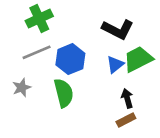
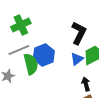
black L-shape: (118, 29) -> (79, 33), turned -90
green semicircle: (64, 93) -> (31, 64), moved

